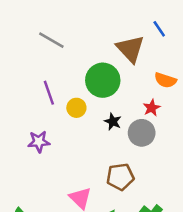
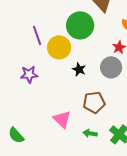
yellow circle: (76, 108) -> (59, 47), size x1.5
black star: (113, 122) -> (79, 69), moved

